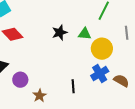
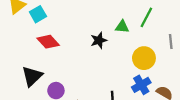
green triangle: (85, 34) -> (122, 27), moved

